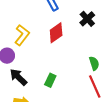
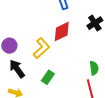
yellow L-shape: (22, 35) -> (41, 48), moved

